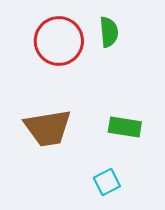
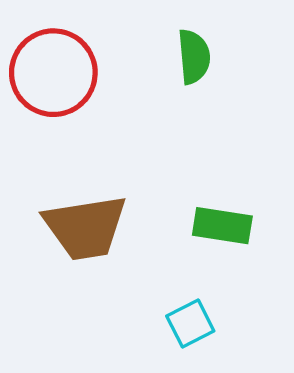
red circle: (59, 41) -> (53, 73), moved

